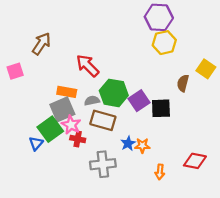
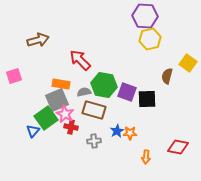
brown arrow: (42, 44) -> (38, 40), turned 40
pink square: (15, 71) -> (14, 76), moved
purple square: (139, 101) -> (127, 92), turned -36
gray cross: (103, 164) -> (94, 141), moved, size x0.6

